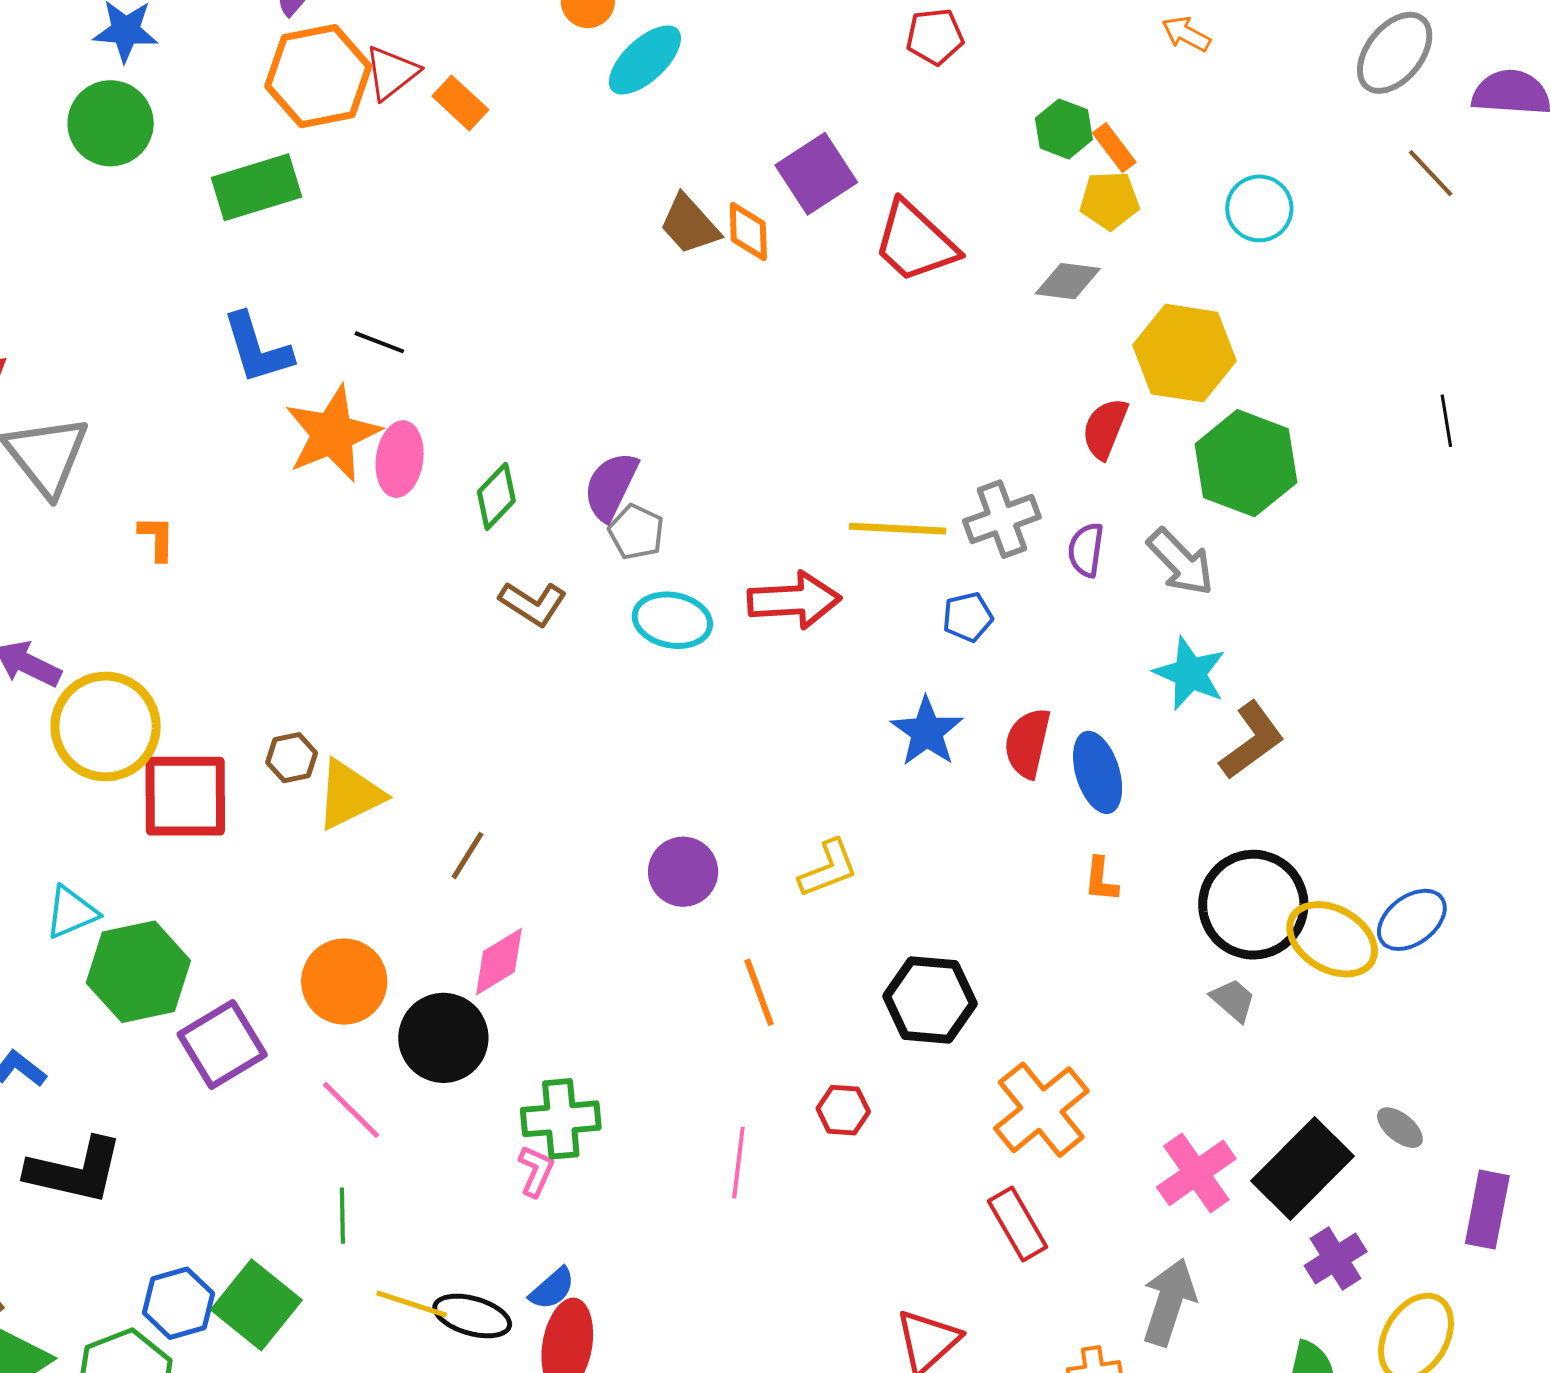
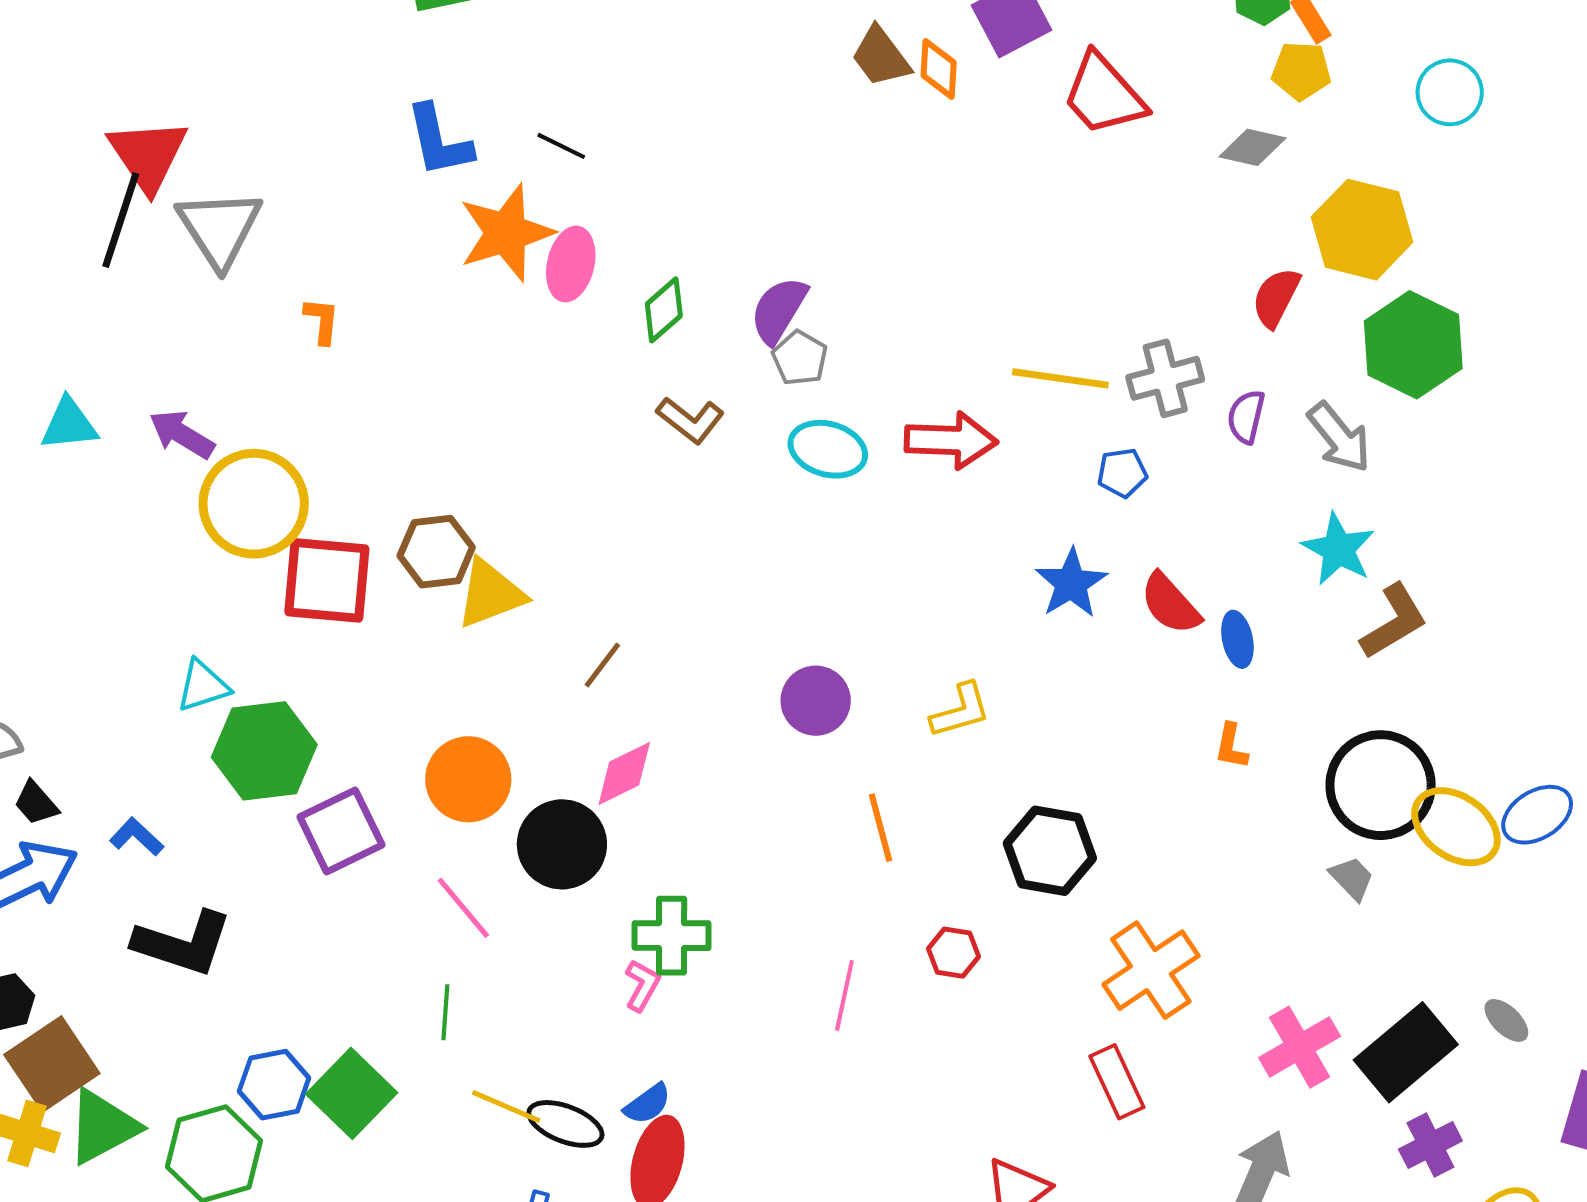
red semicircle: (1027, 743) -> (1170, 604), turned -60
brown hexagon: (292, 758) -> (436, 552), size x1.5
blue ellipse: (1098, 772) -> (1237, 639), size x0.7

